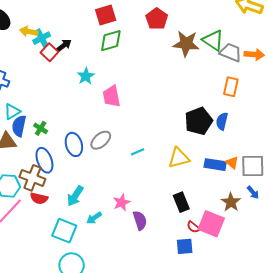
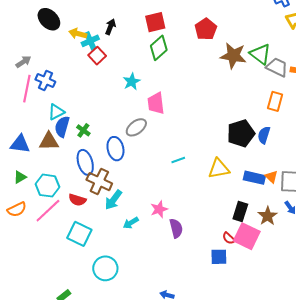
green diamond: (111, 41) -> (159, 48), turned -30
black arrow: (64, 45) -> (110, 27), moved, turned -35
gray ellipse: (101, 140) -> (136, 127), moved
brown cross: (32, 178) -> (99, 182), moved
black rectangle: (181, 202) -> (240, 212), moved, turned 36
cyan square: (64, 231) -> (79, 234), moved

